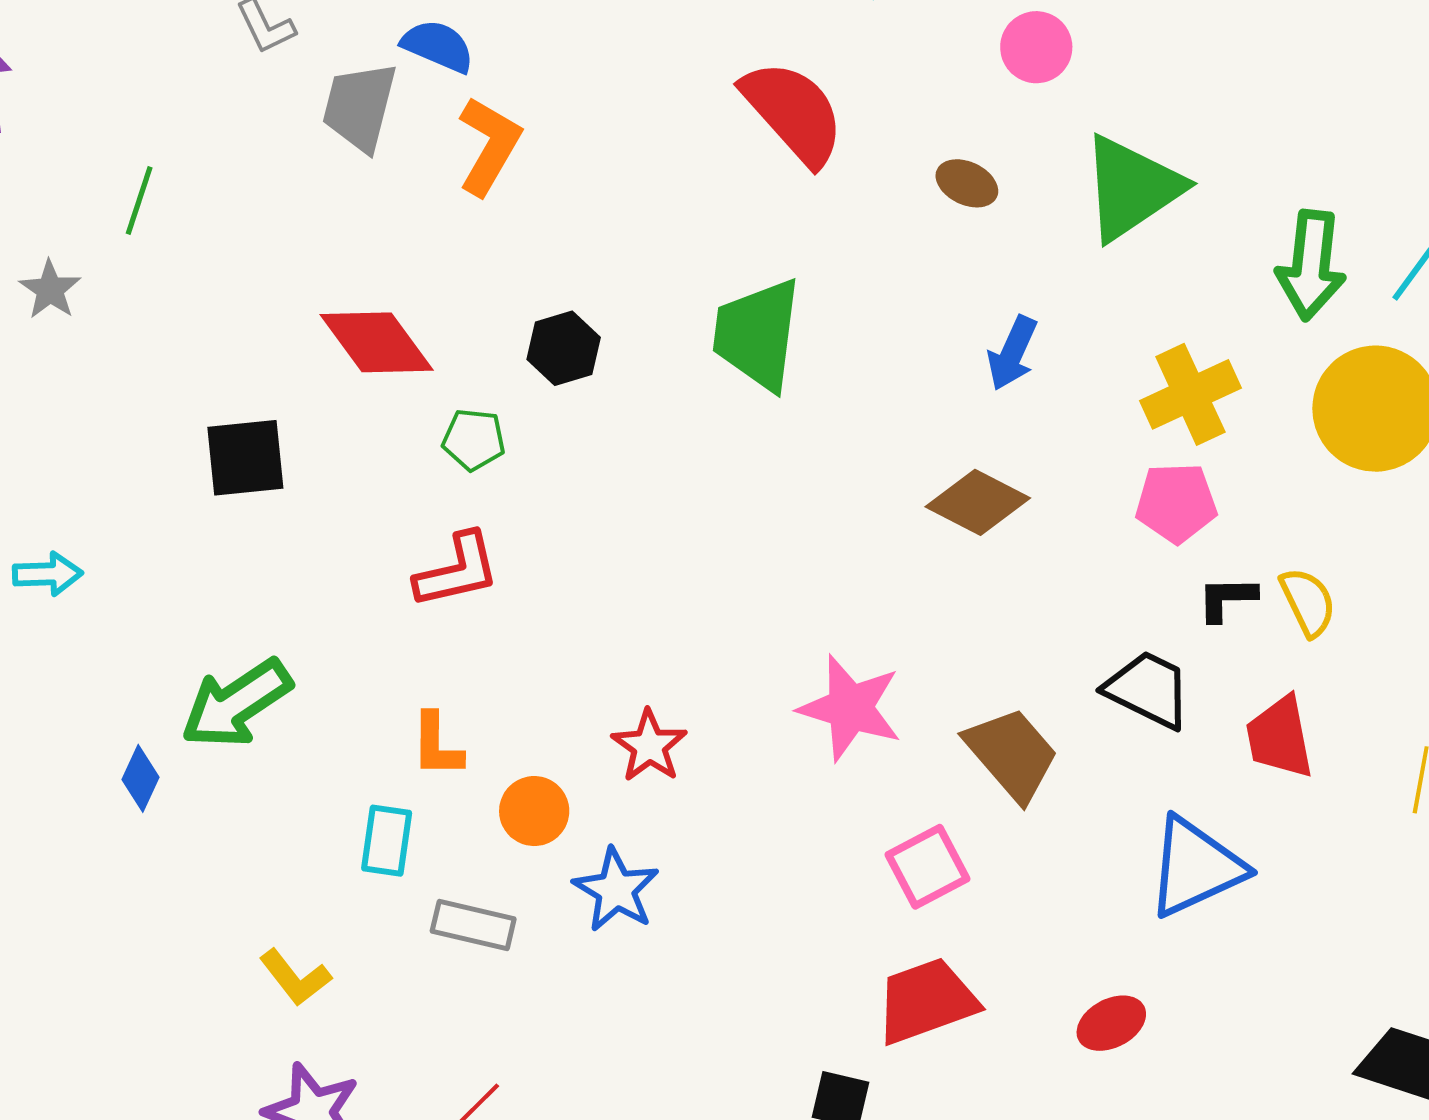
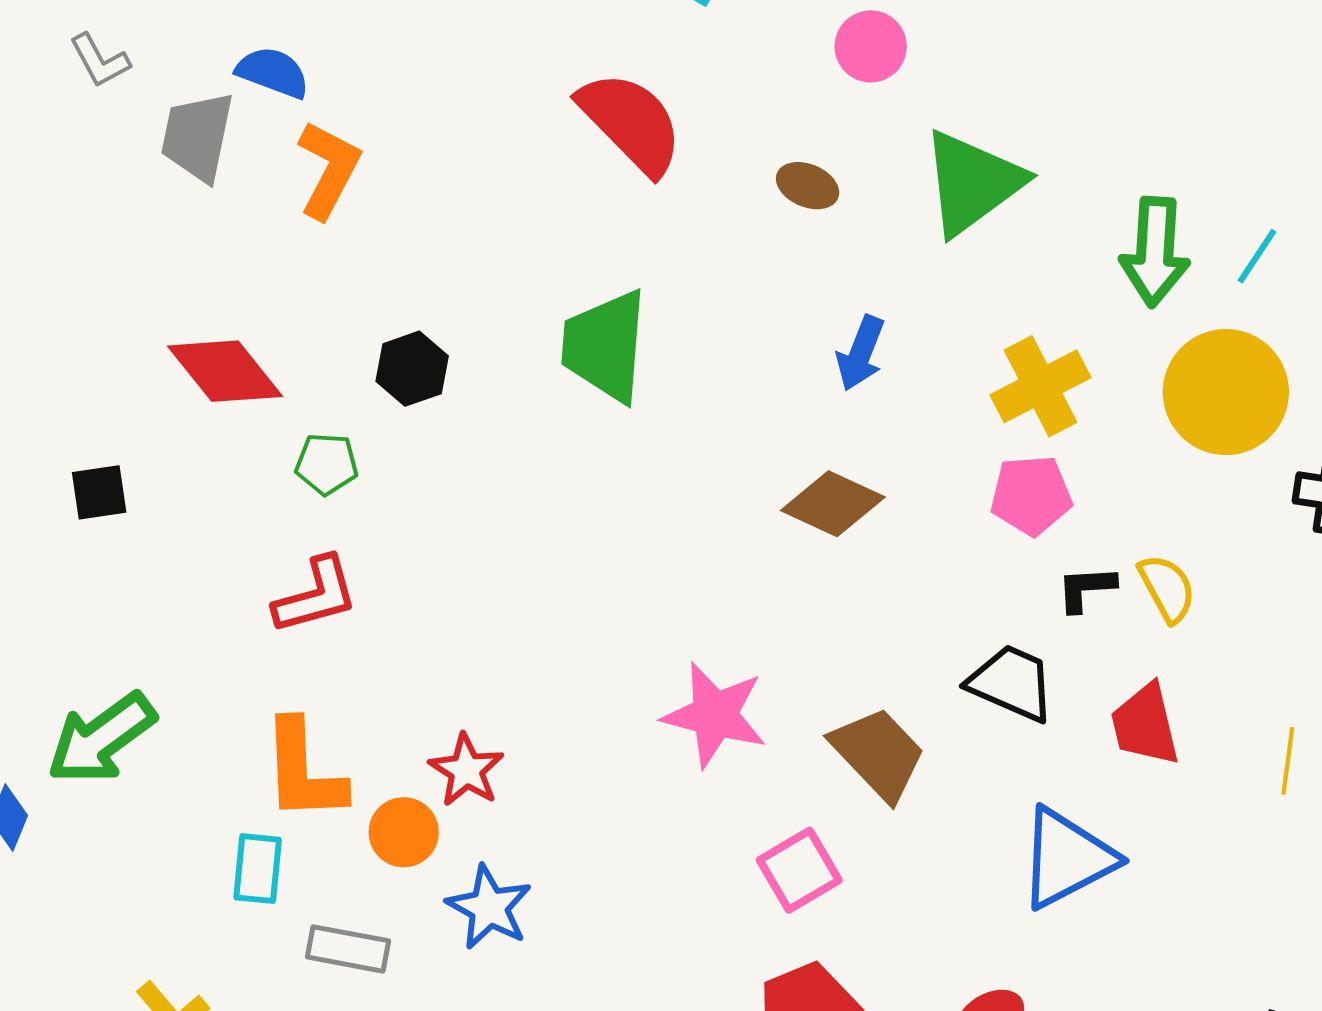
black square: (245, 458) -> (99, 492), size x0.7
orange L-shape: (437, 745) -> (303, 771), size x1.6
red star: (649, 746) -> (466, 770), moved

